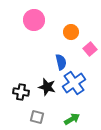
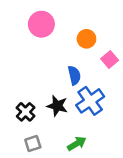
black cross: (21, 92) -> (26, 112), turned 35
gray square: (37, 117) -> (33, 144), moved, turned -32
green arrow: (72, 119) -> (77, 144), moved

